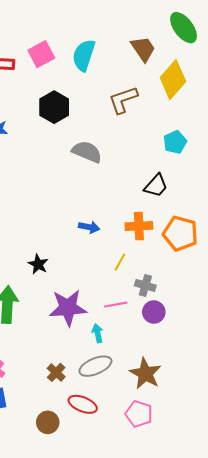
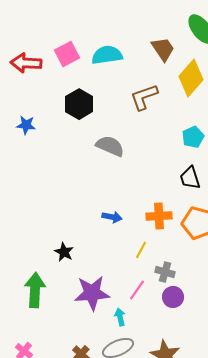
cyan semicircle: (84, 55) -> (107, 55), turned 64
black trapezoid: (156, 186) -> (190, 178), moved, turned 120
pink line: (116, 305) -> (137, 290), turned -45

